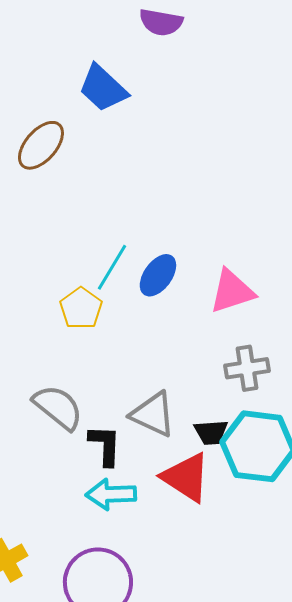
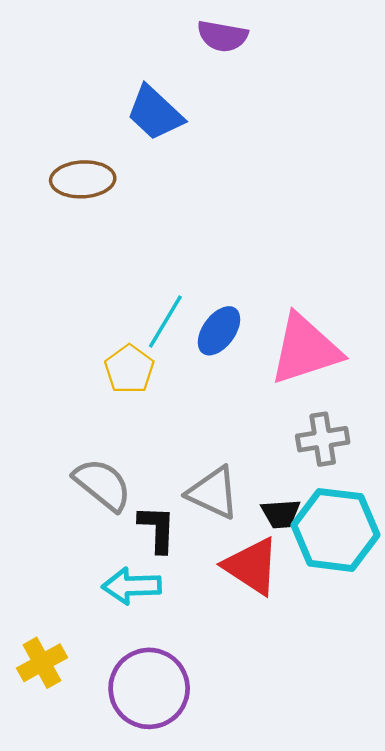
brown ellipse: (41, 145) -> (83, 179), turned 46
pink triangle: (232, 291) -> (305, 349), size x1.4
cyan arrow: (111, 494) -> (132, 586), moved

